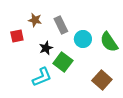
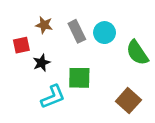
cyan circle: (83, 39) -> (105, 33), moved
black star: (46, 48) -> (42, 63), moved
green square: (63, 62) -> (79, 78), turned -36

